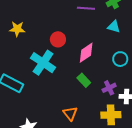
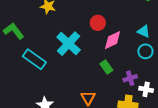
cyan triangle: (114, 27) -> (144, 31), moved
red circle: (58, 39) -> (98, 23), moved

